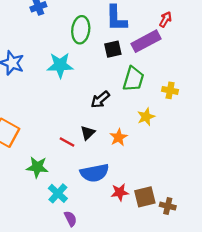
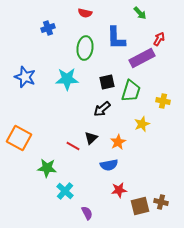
black square: (113, 49) -> (107, 82), moved
blue semicircle: (94, 173) -> (109, 165), moved, size x0.7
brown square: (145, 197) -> (140, 206), moved
purple semicircle: (70, 219) -> (87, 213), moved

